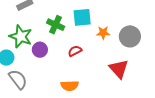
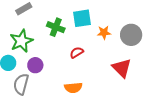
green star: (21, 36) -> (21, 41), turned 30
purple circle: (40, 50) -> (35, 65), moved
gray semicircle: (18, 79) -> (21, 84), turned -125

